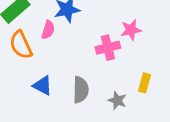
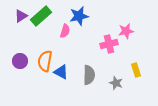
orange semicircle: (21, 45) -> (45, 61), moved, turned 35
yellow rectangle: (144, 83) -> (136, 70), turned -32

